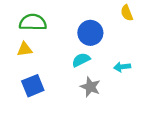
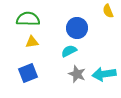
yellow triangle: (25, 49) -> (32, 42), moved
cyan arrow: (122, 67) -> (104, 74), moved, size x1.6

